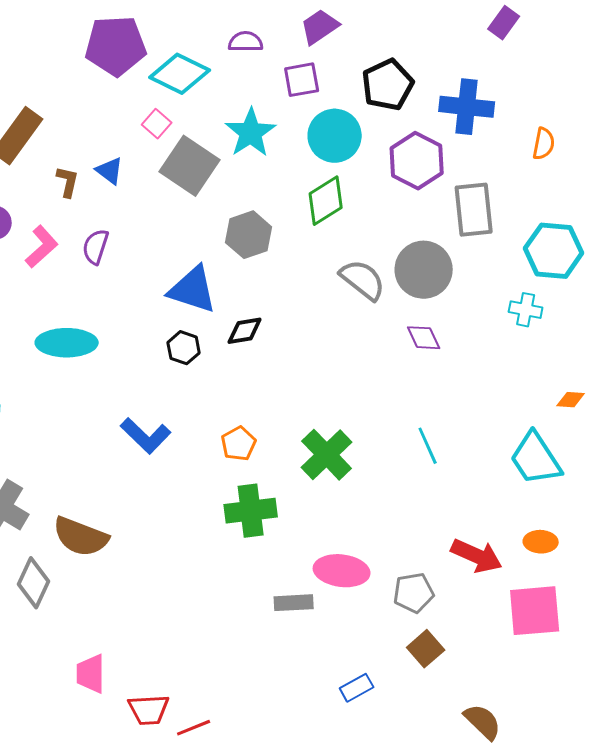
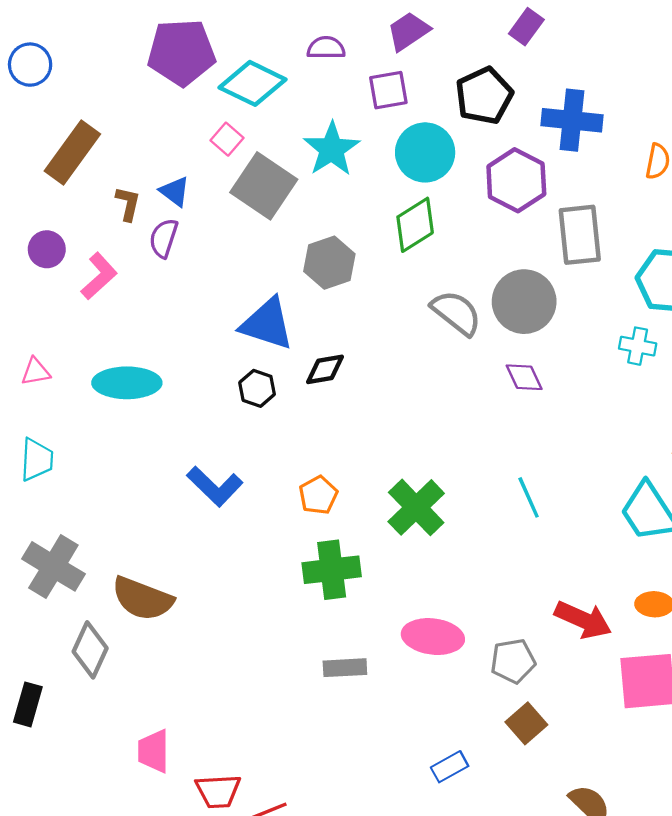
purple rectangle: (504, 23) -> (526, 27), moved
purple semicircle: (96, 247) -> (164, 238), moved
gray rectangle: (294, 603) -> (345, 668), moved

